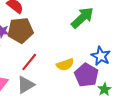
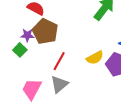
brown pentagon: (20, 30) -> (45, 31), turned -30

